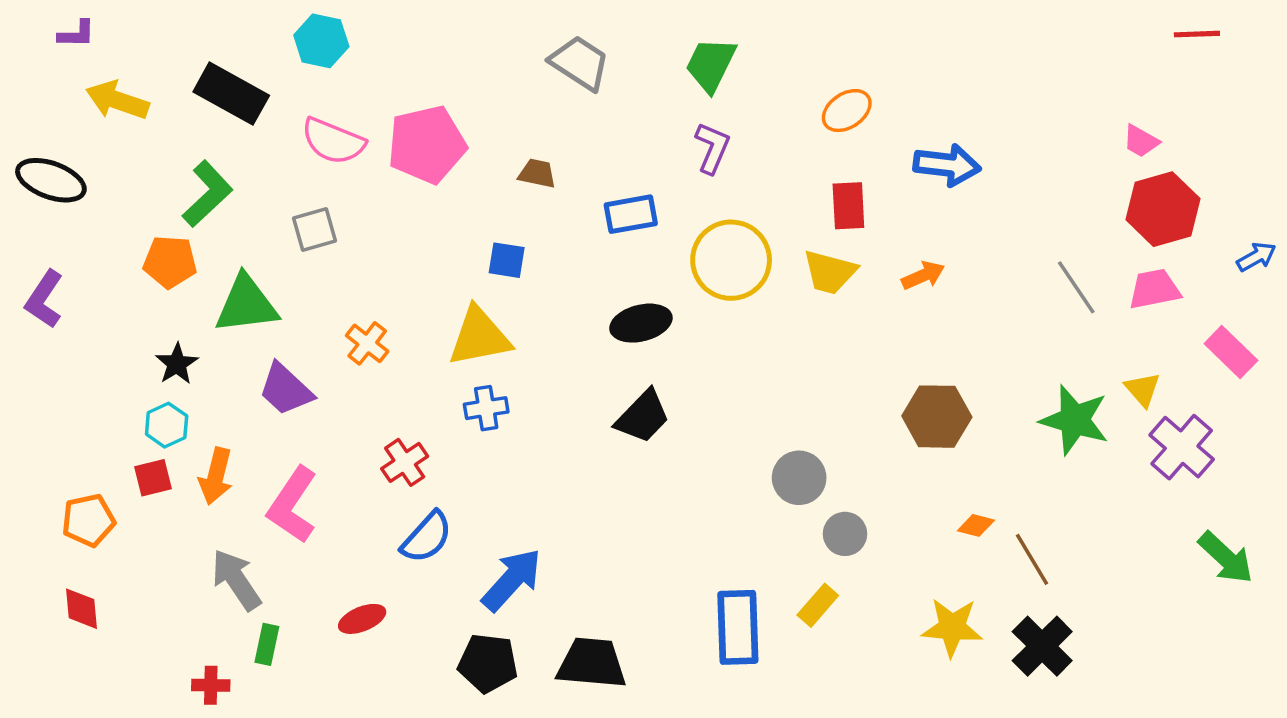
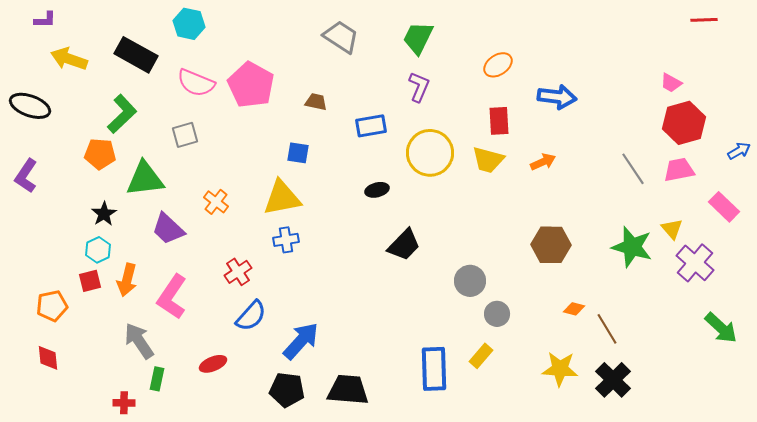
pink pentagon: (427, 145) -> (251, 85), turned -30
black ellipse: (641, 323) -> (377, 190), size x0.7
black trapezoid: (643, 417) -> (404, 245), moved

